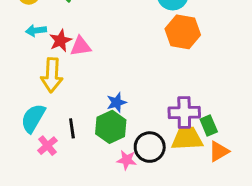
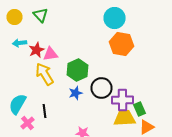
yellow arrow: (52, 75) -> (44, 74), moved, turned 145
green hexagon: (111, 127) -> (78, 70), moved
black circle: (150, 147) -> (102, 88), moved

